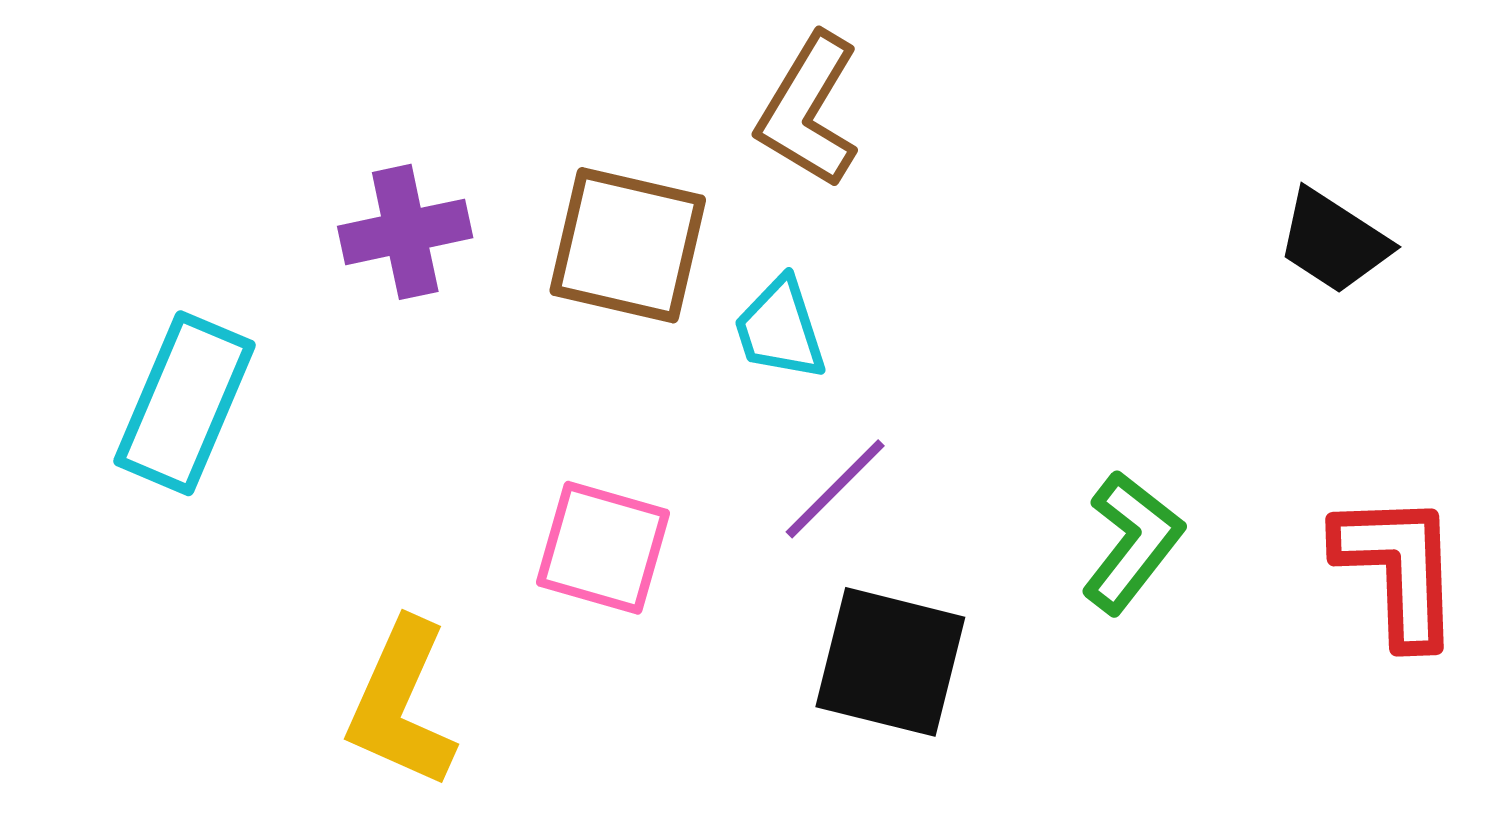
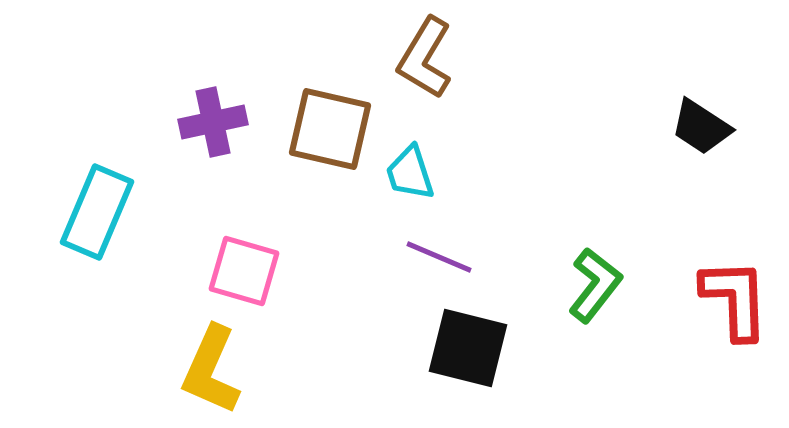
purple line: (835, 489) -> (439, 257), turned 68
pink square: (603, 548) -> (244, 271), moved

